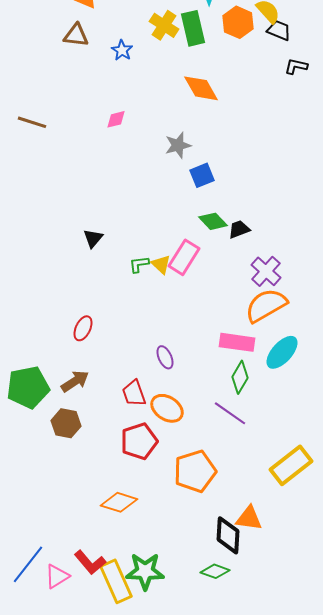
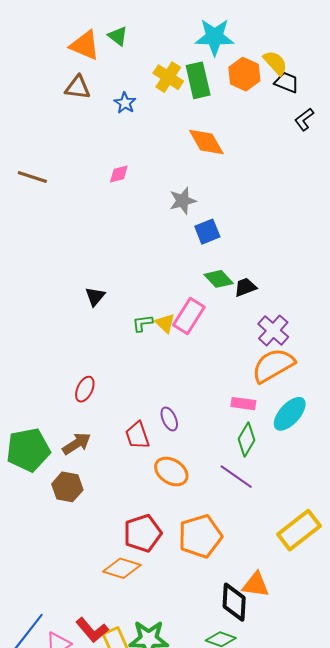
black L-shape: (296, 66) -> (304, 119), turned -50
pink rectangle: (237, 342) -> (243, 404), size x0.7
red trapezoid: (134, 393) -> (137, 435), moved
red pentagon: (139, 441) -> (142, 533), moved

